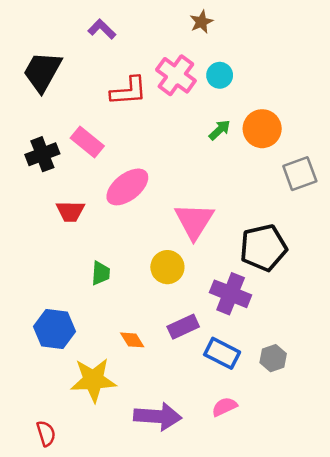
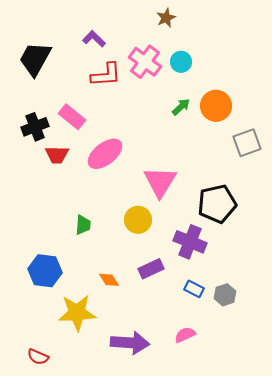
purple L-shape: (102, 29) -> (94, 39), moved
red trapezoid: (70, 211) -> (57, 155), moved
blue rectangle: (222, 353) -> (194, 289), moved, size x0.7
red semicircle: (46, 433) -> (38, 357), turned 130

